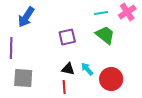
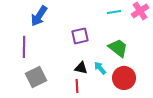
green trapezoid: (105, 35) -> (118, 48), moved
gray square: (23, 78) -> (36, 77), turned -30

